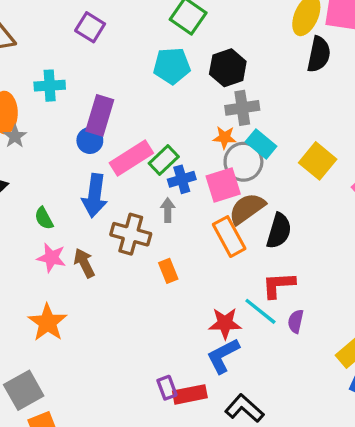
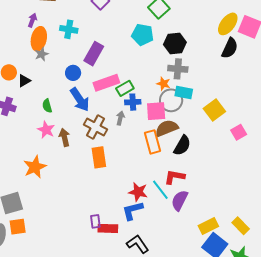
blue circle: (90, 140) -> (73, 73), moved
cyan rectangle: (261, 144) -> (184, 92), turned -42
blue arrow: (95, 196) -> (80, 100), turned -55
orange rectangle: (168, 271) -> (99, 157), moved, size x1.5
purple semicircle: (296, 321) -> (180, 200), size x1.5

